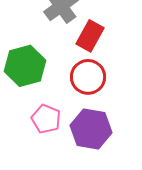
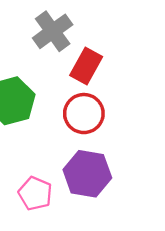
pink pentagon: (46, 119) -> (35, 193), moved

